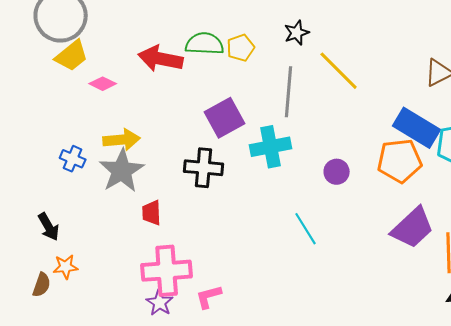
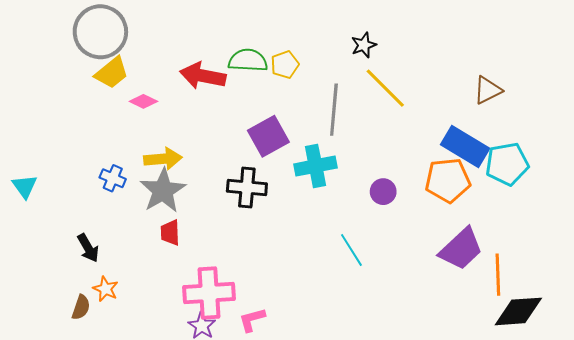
black star: (297, 33) -> (364, 45), moved
red trapezoid: (152, 213) -> (170, 233), moved
orange star: (66, 267) -> (106, 289), turned 30

